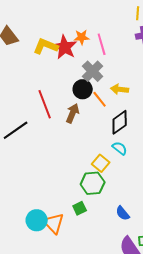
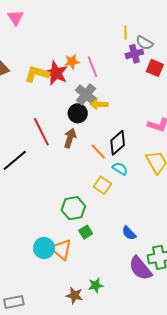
yellow arrow: (120, 89) -> (99, 104), moved
orange line: (100, 99) -> (98, 152), moved
green hexagon: (93, 183) -> (73, 208), moved

